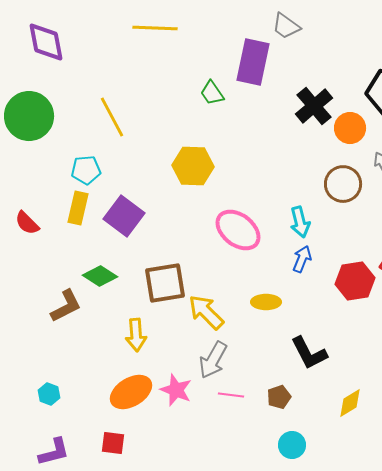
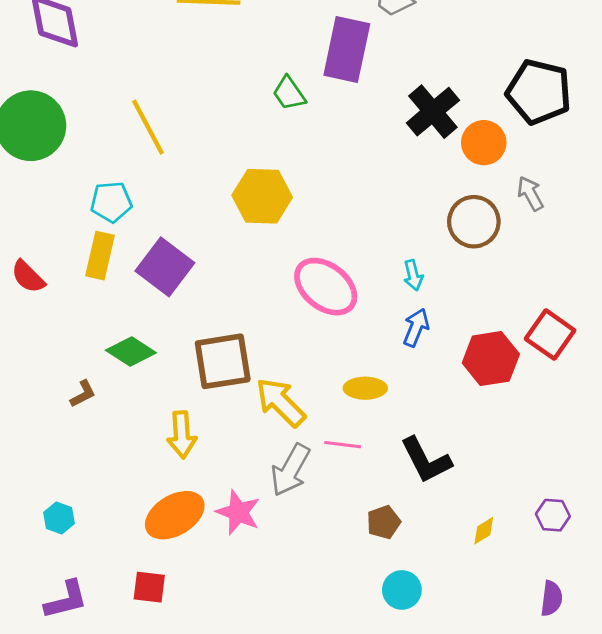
cyan arrow: (300, 222) -> (413, 275), size x0.7
brown L-shape: (66, 306) -> (83, 394), size x0.6
pink line: (231, 395) -> (343, 445), moved
yellow diamond: (350, 403) -> (484, 531), size x0.7

